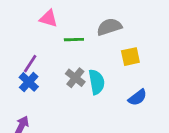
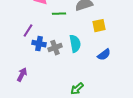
gray cross: (75, 78) -> (55, 48), moved, turned 32
blue cross: (29, 82) -> (39, 44), moved, turned -32

